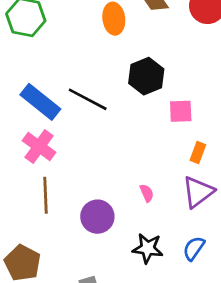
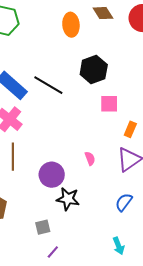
pink square: (181, 111) -> (109, 104), moved
black star: (148, 248) -> (68, 199), moved

